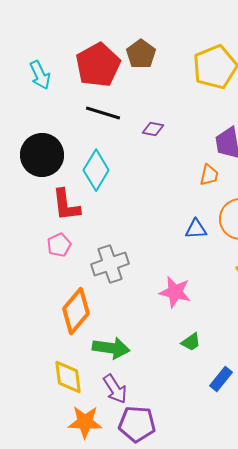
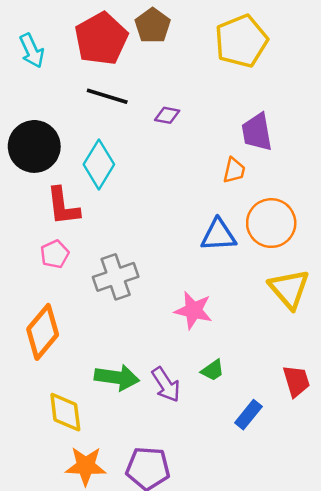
blue triangle: (196, 229) -> (219, 235), size x1.4
orange diamond: (76, 311) -> (43, 332), moved
purple arrow: (115, 389) -> (166, 385), moved

